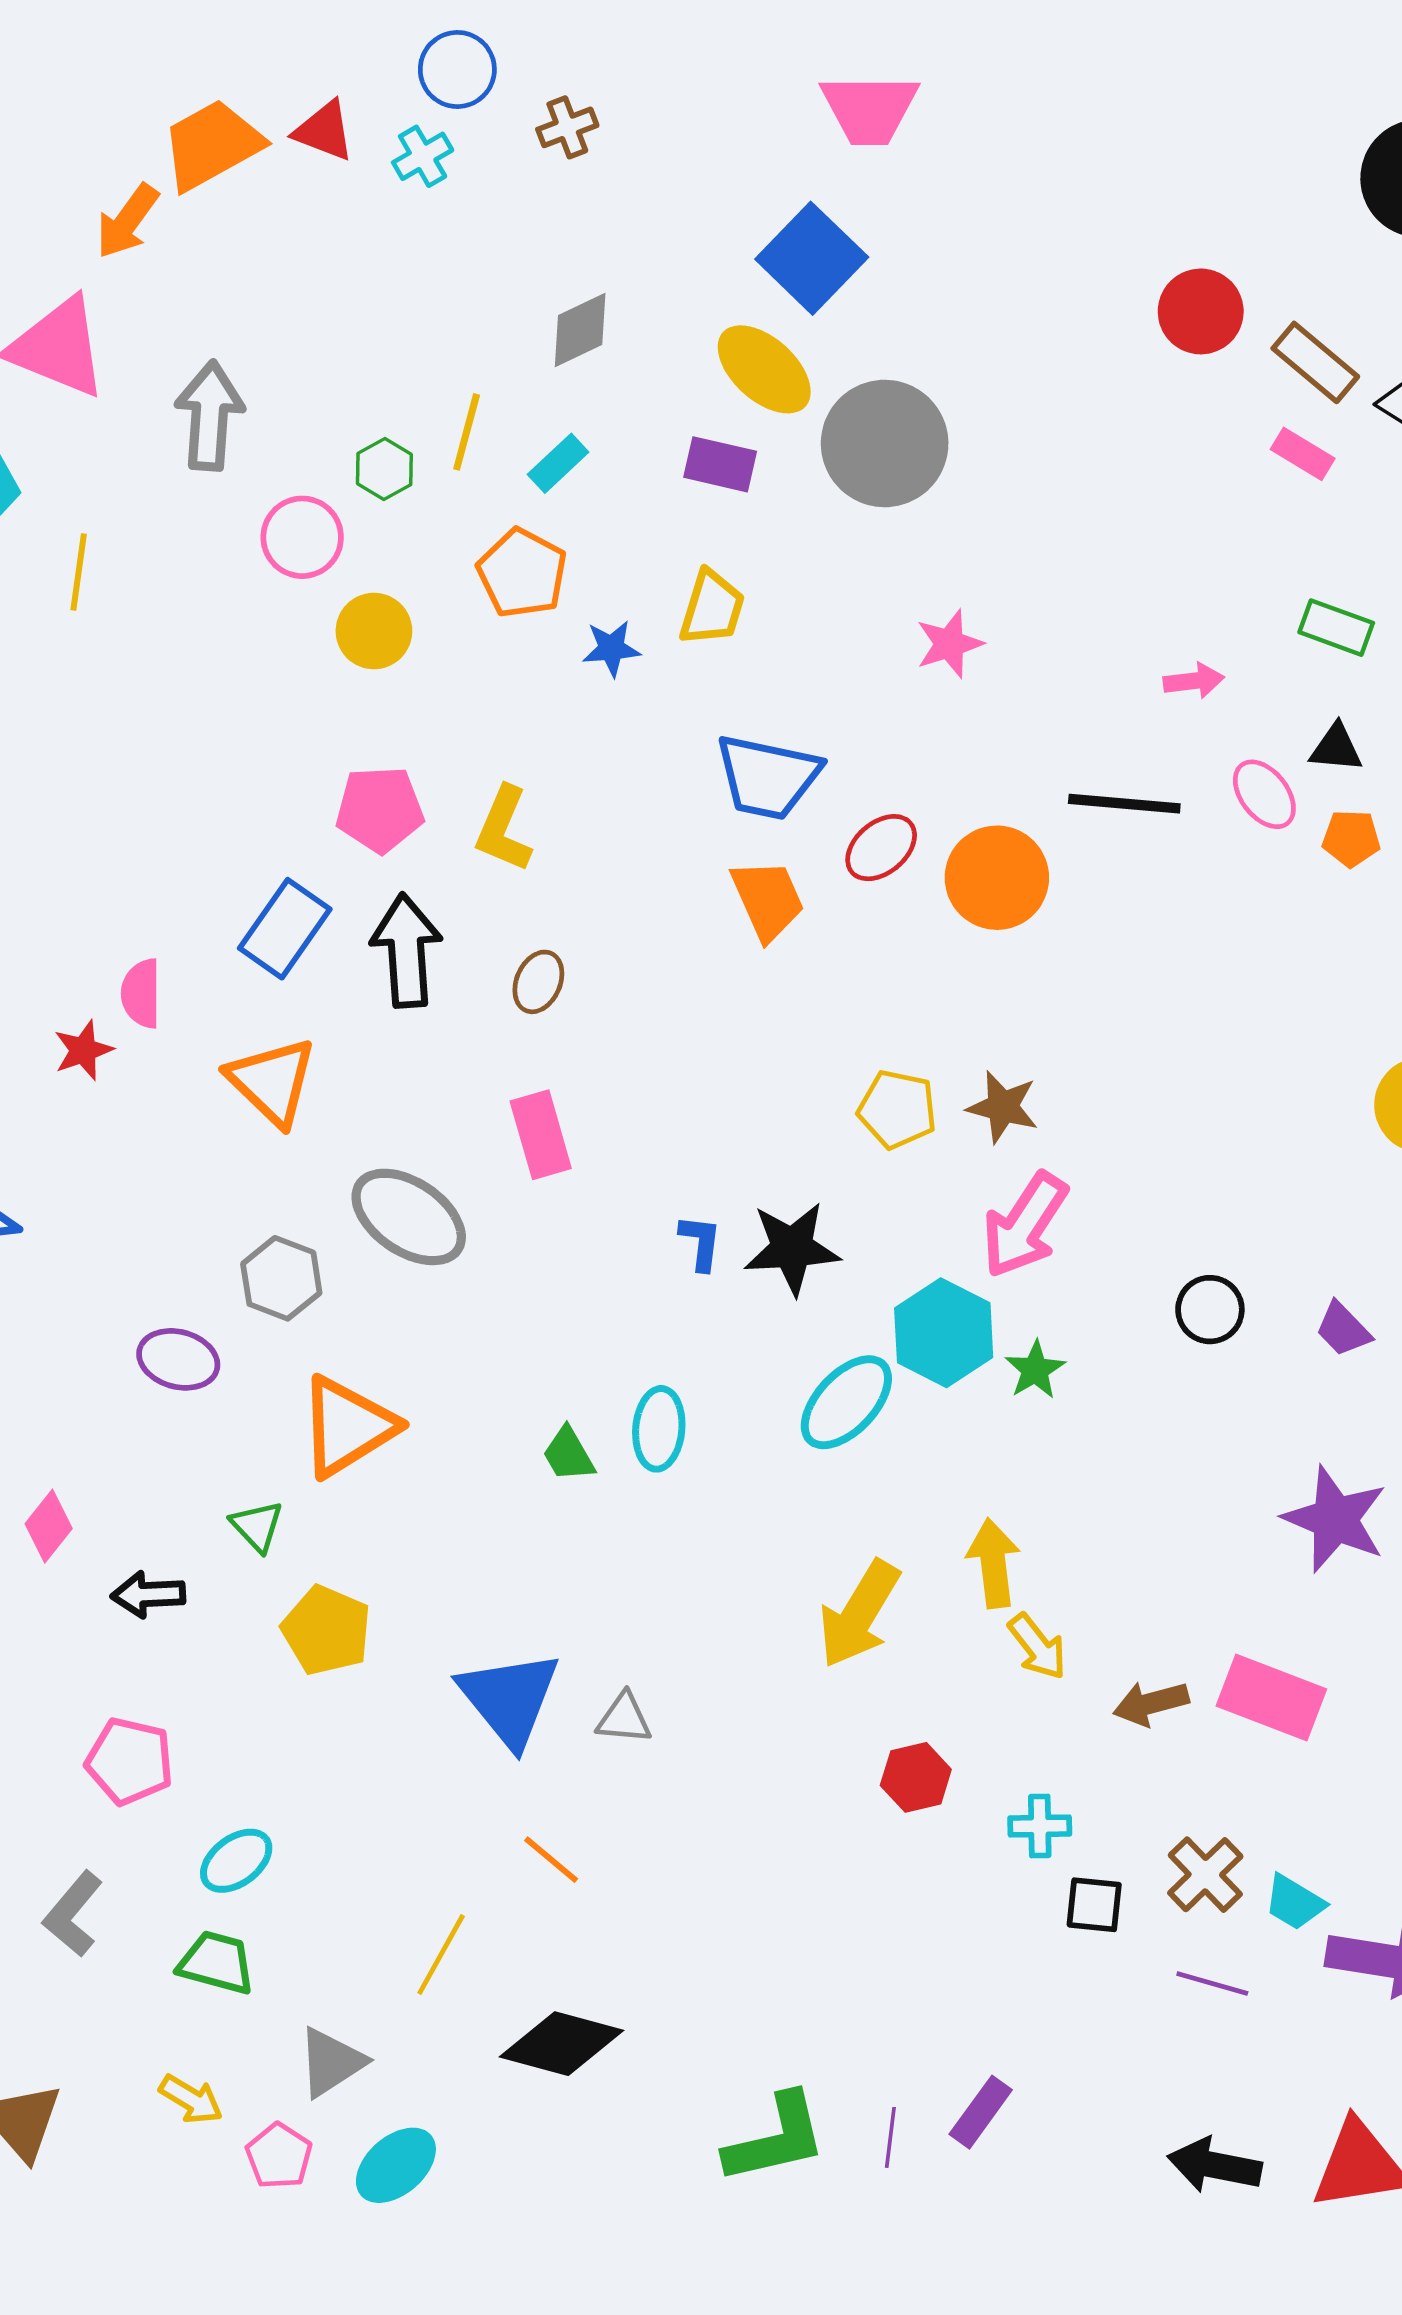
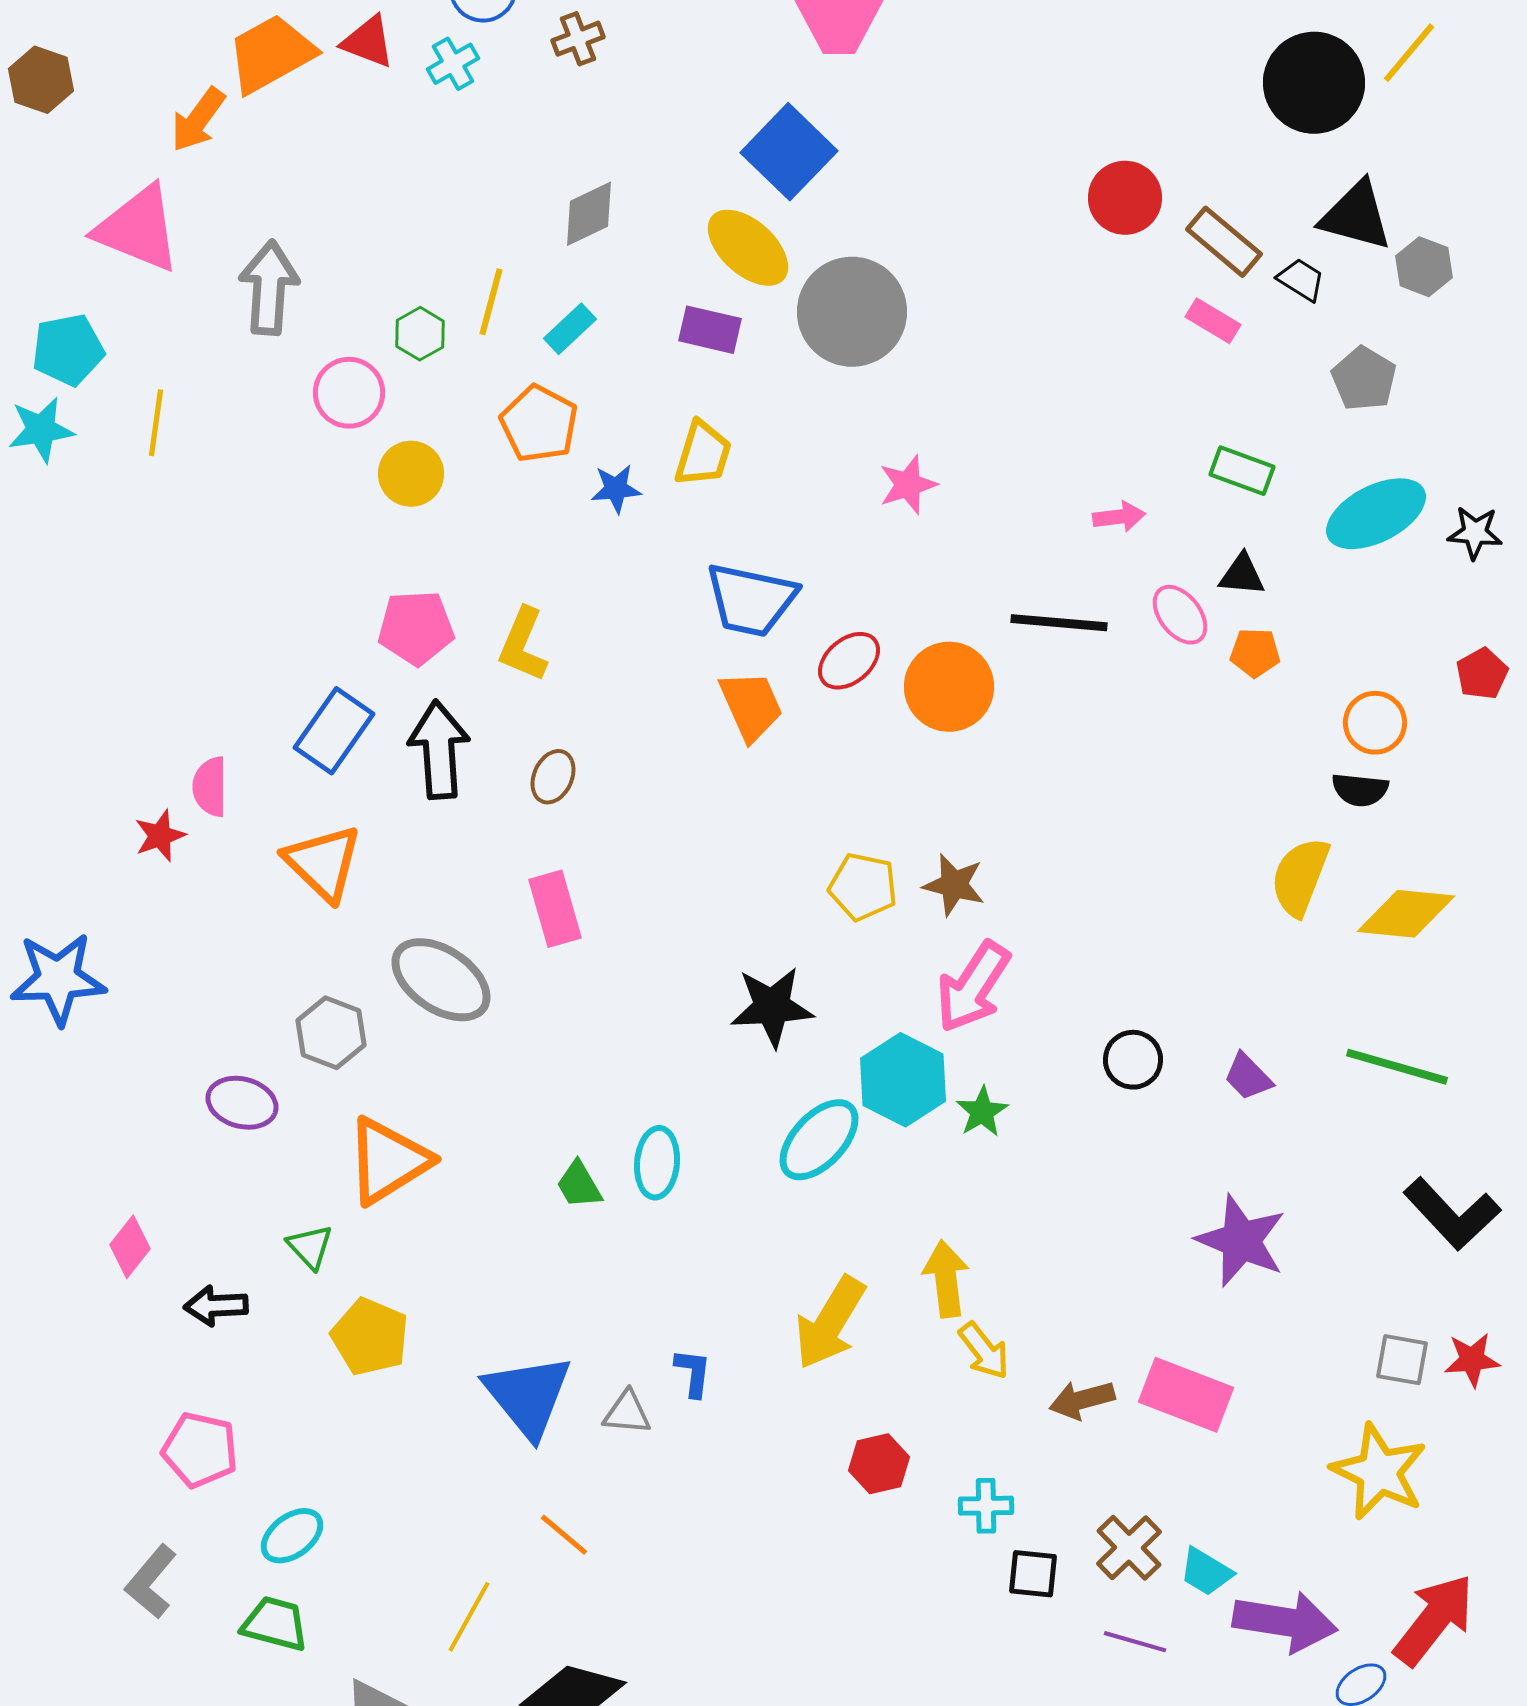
blue L-shape: (700, 1242) -> (693, 1373), moved

